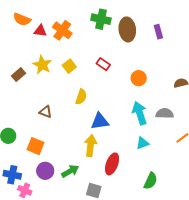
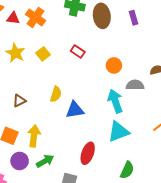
yellow semicircle: (81, 97) -> (56, 94), moved
brown triangle: (46, 112) -> (19, 101), turned -48
gray semicircle: (165, 113) -> (135, 85), moved
cyan triangle: (142, 143) -> (118, 132), size x1.6
yellow arrow: (91, 146) -> (34, 136), moved

